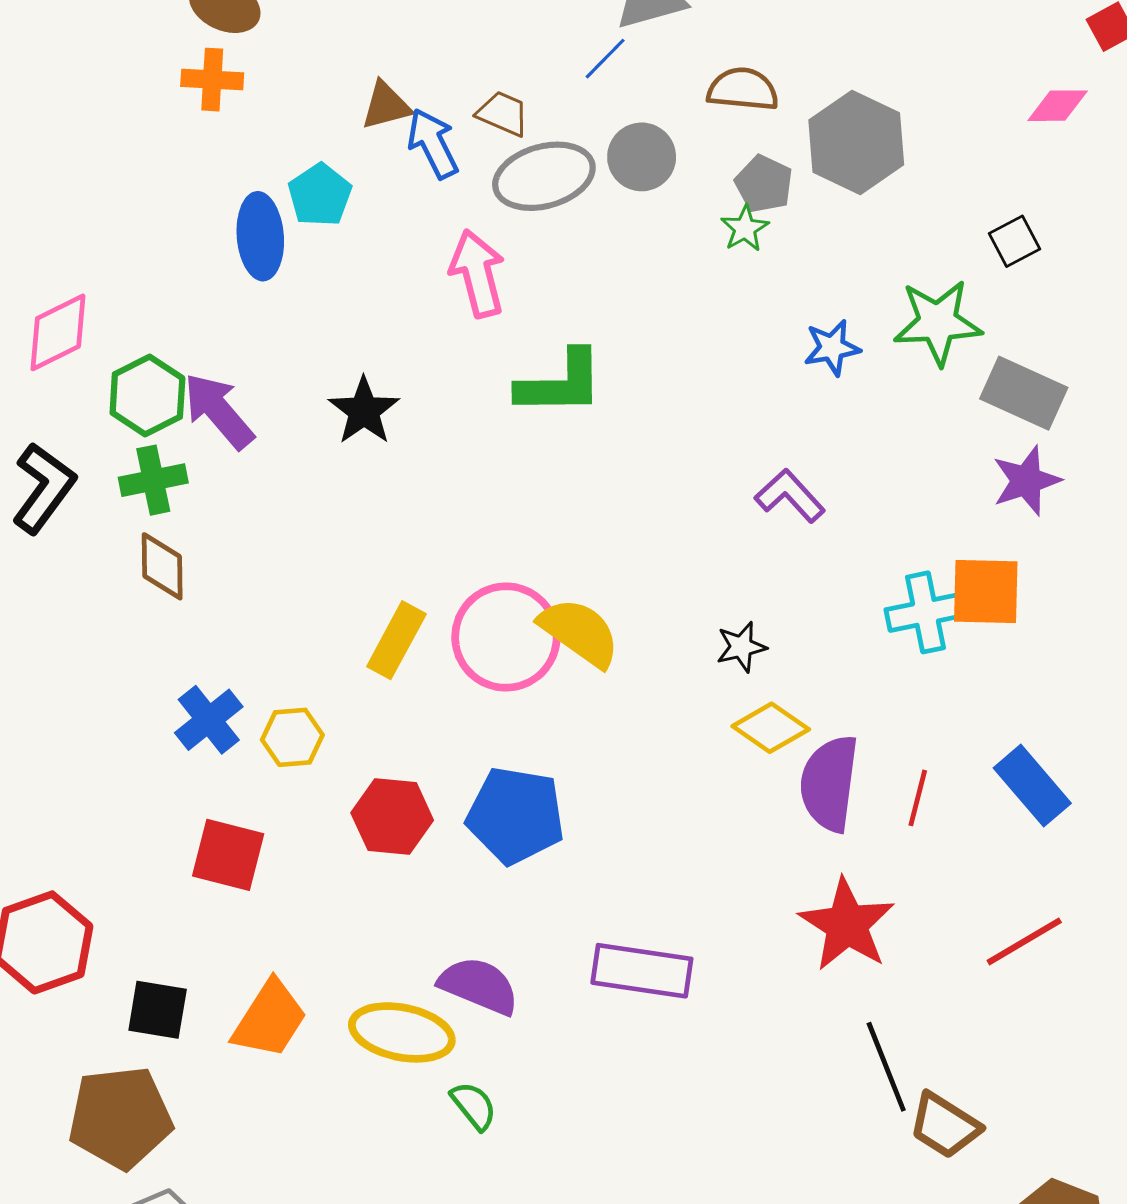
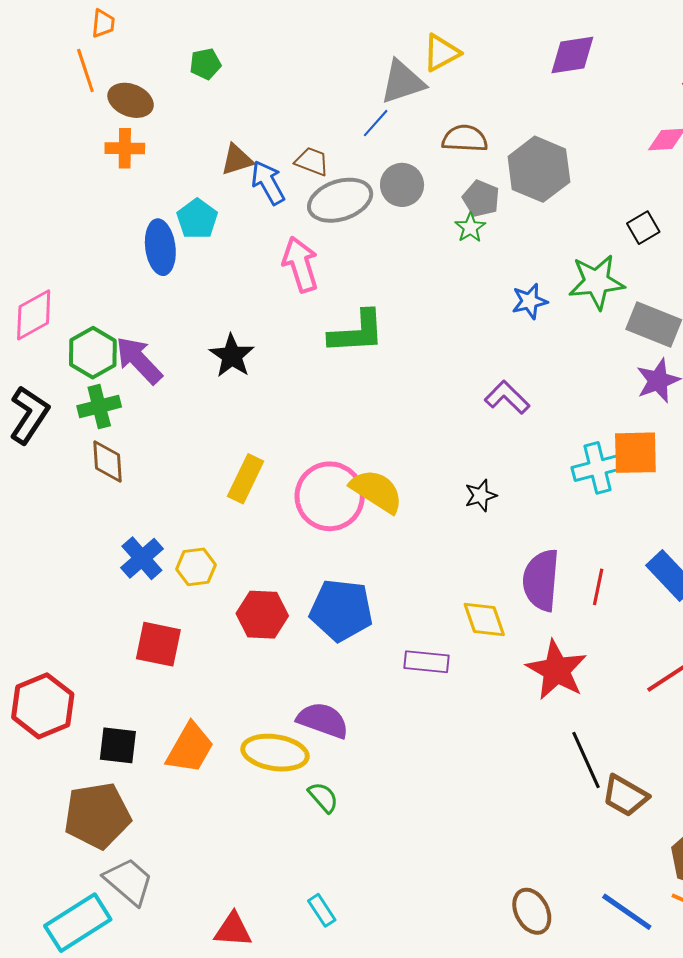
yellow rectangle: (396, 640) -> (246, 479), moved
yellow diamond: (771, 728) -> (484, 619), moved, turned 39
purple rectangle: (642, 971) -> (426, 662), moved, size x0.7

